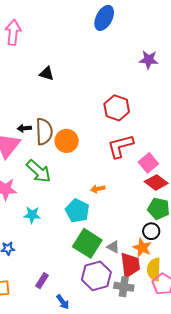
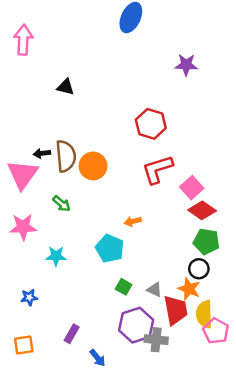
green arrow: (39, 171) -> (62, 204), size x0.6
green square: (87, 243) -> (124, 287), size x0.5
gray cross: (124, 287) -> (156, 340), moved

